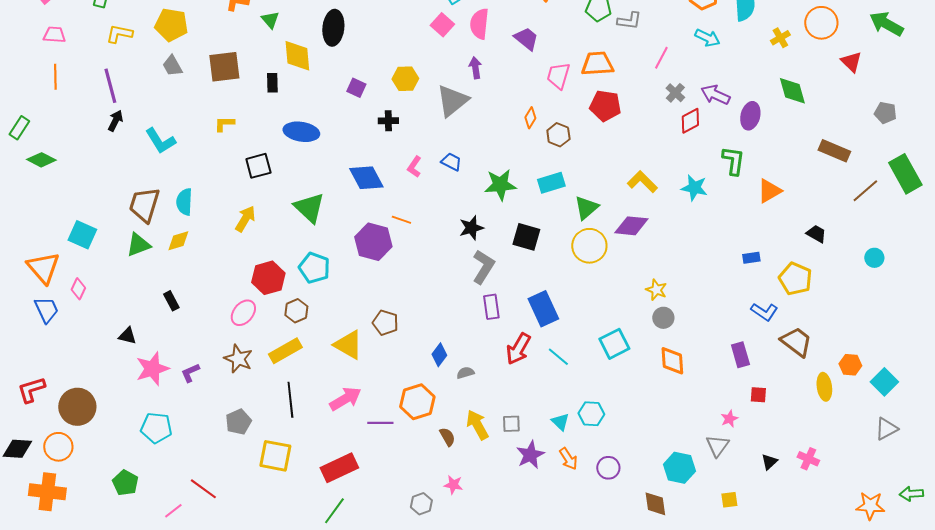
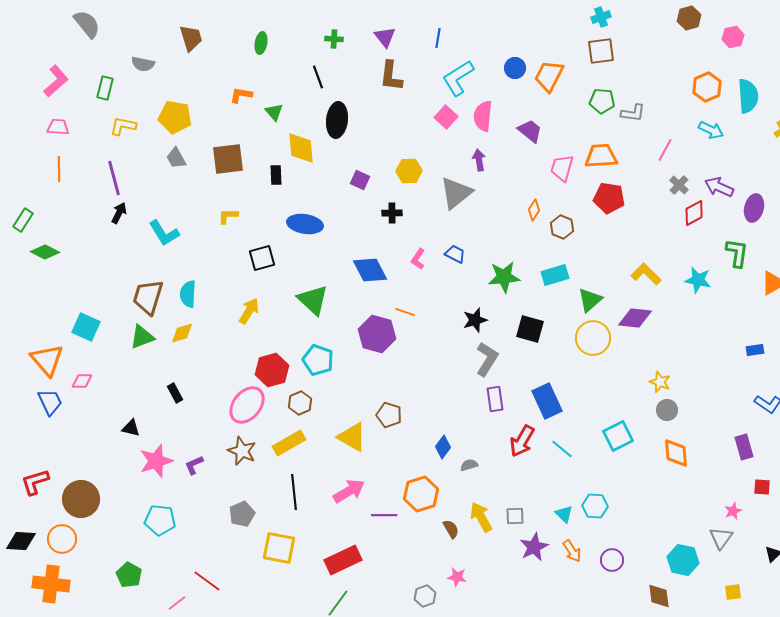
pink diamond: (78, 289) -> (82, 381), turned 65
pink ellipse: (243, 313) -> (247, 405), size x1.4

